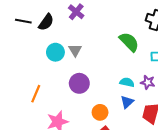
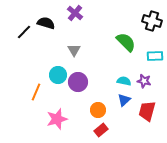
black line: (23, 21) -> (24, 32), moved, turned -56
black semicircle: (46, 22) -> (46, 23), turned -108
cyan circle: (55, 52) -> (58, 75), moved

